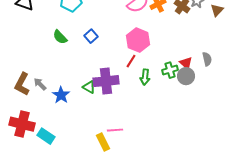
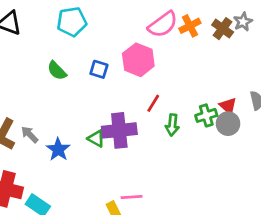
blue square: (91, 36) -> (99, 69), turned -32
pink hexagon: (138, 40) -> (138, 60), moved

